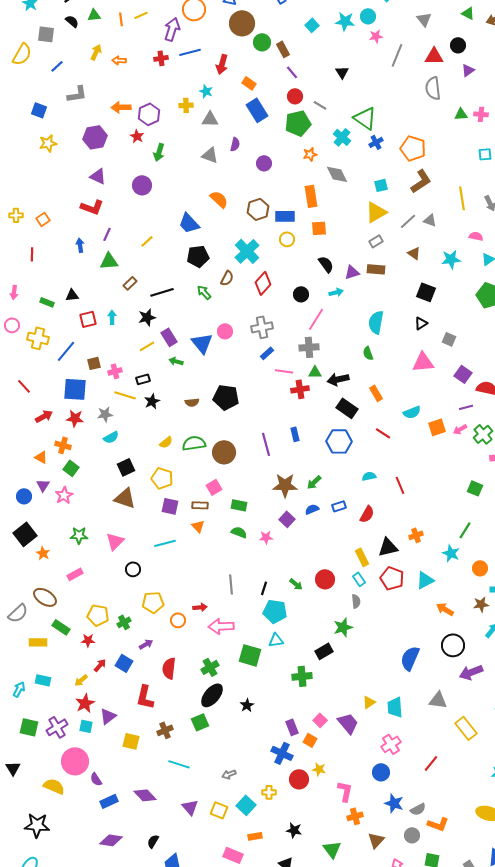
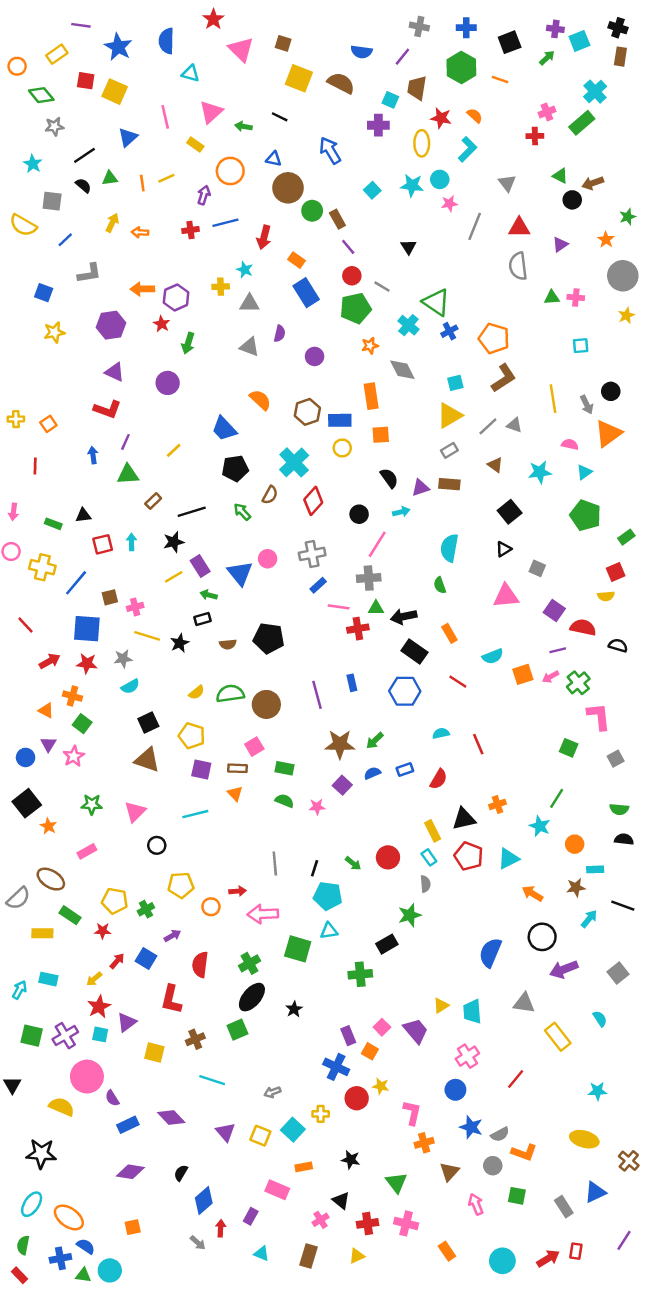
purple arrow: (172, 29) -> (204, 195), size x0.7
black circle: (458, 45) -> (572, 200), moved
yellow semicircle: (22, 54) -> (23, 225), turned 90
black square: (426, 292) -> (510, 512), turned 30
black rectangle: (143, 379) -> (203, 619), moved

